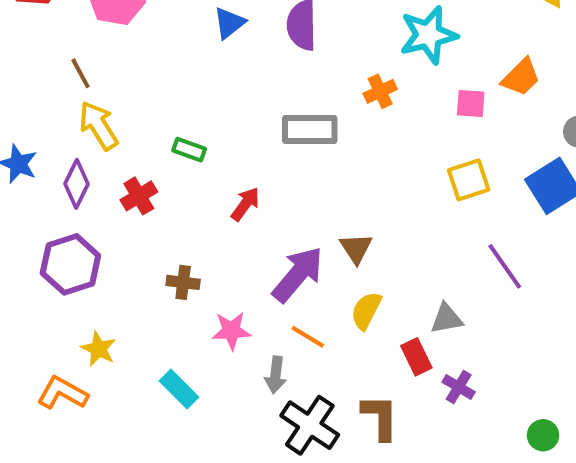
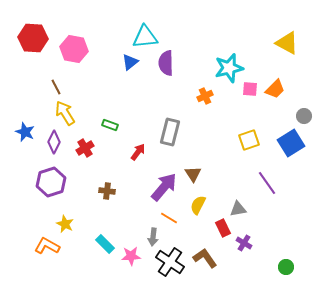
pink square: (471, 103) -> (250, 89), moved
gray rectangle: (310, 130) -> (170, 132), moved, turned -76
pink star: (231, 331) -> (131, 256), moved
brown L-shape: (380, 417) -> (205, 258), turned -35

